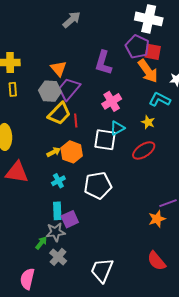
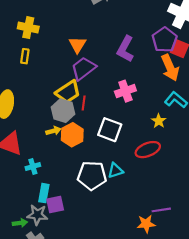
gray hexagon: (50, 91) -> (63, 111), moved
cyan triangle: (117, 128) -> (115, 171), moved
cyan cross: (58, 181) -> (33, 167), moved
green arrow: (41, 243) -> (20, 223), turned 32

